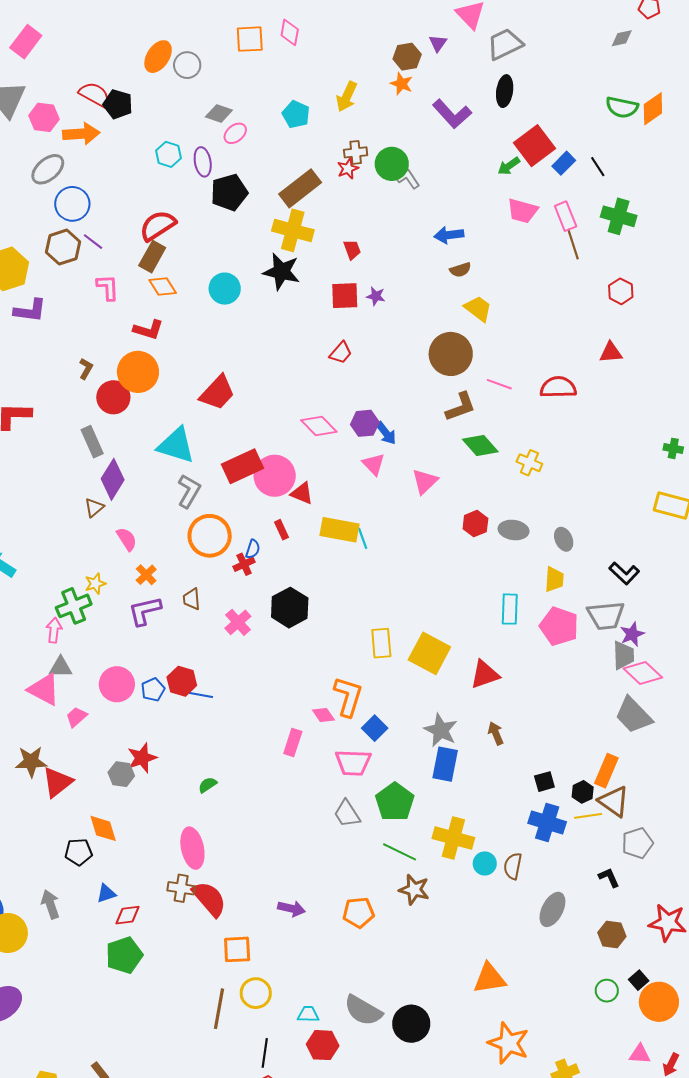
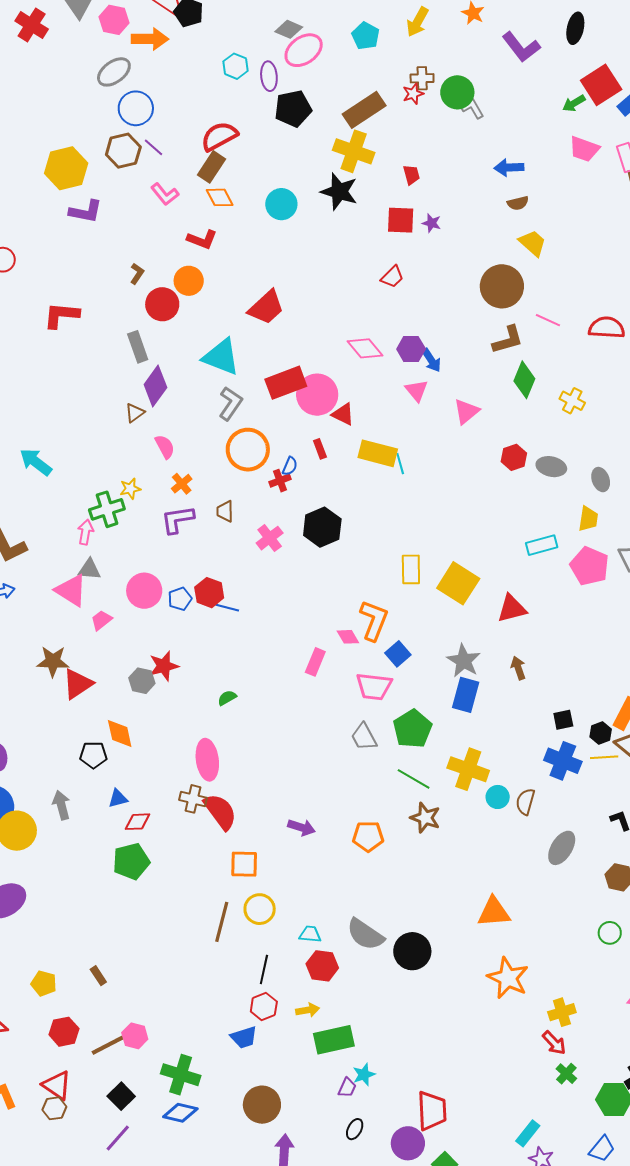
pink ellipse: (235, 133) -> (304, 50), size x1.6
pink L-shape: (108, 287) -> (165, 194), turned 140
orange circle: (138, 372) -> (189, 281), size x0.7
green diamond: (480, 446) -> (524, 380), turned 60
cyan rectangle: (510, 609) -> (542, 545), turned 68

